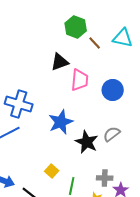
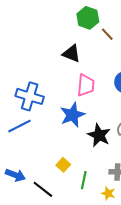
black triangle: (60, 62) -> (71, 54), turned 42
pink trapezoid: (80, 80) -> (86, 85), moved

